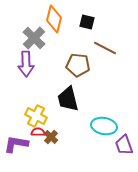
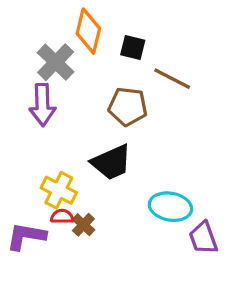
black square: (87, 22) -> (133, 47), moved
black trapezoid: (68, 99) -> (111, 162), turned -100

